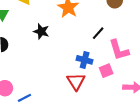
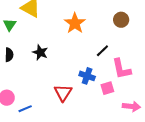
black star: (41, 31) -> (40, 52), moved
red triangle: (76, 81) -> (63, 93), moved

